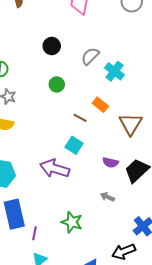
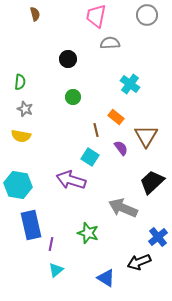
gray semicircle: (90, 56) -> (110, 43), moved, turned 42
brown line: (80, 118) -> (96, 130), turned 48
purple semicircle: (110, 162) -> (121, 148), moved, turned -140
gray arrow: (107, 197) -> (123, 208), size x2.0

